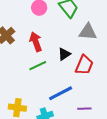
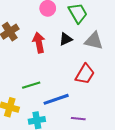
black triangle: (64, 54) -> (66, 39), moved
green line: (38, 66) -> (31, 85), moved

